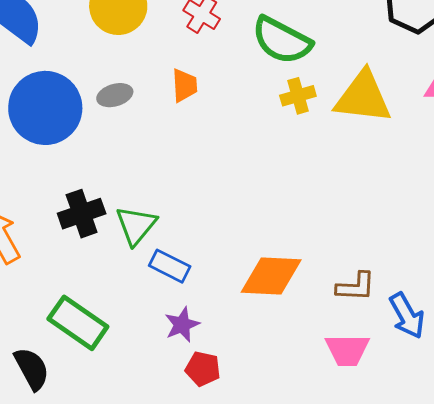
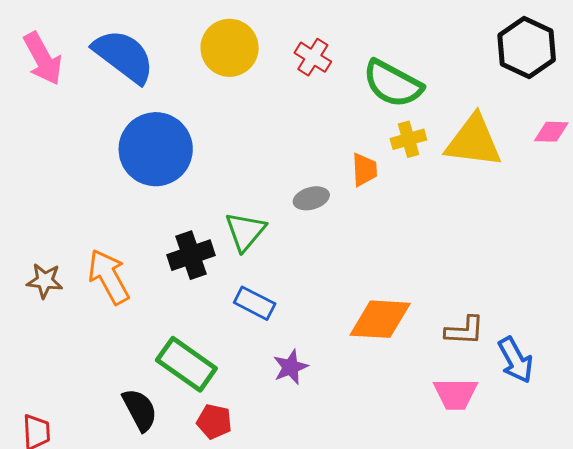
orange trapezoid: (184, 85) -> (364, 170), moved
gray ellipse: (115, 95) -> (311, 198), moved
green triangle: (136, 225) -> (245, 231), moved
blue rectangle: (170, 266) -> (255, 303), moved
red pentagon: (203, 369) -> (214, 421), moved

